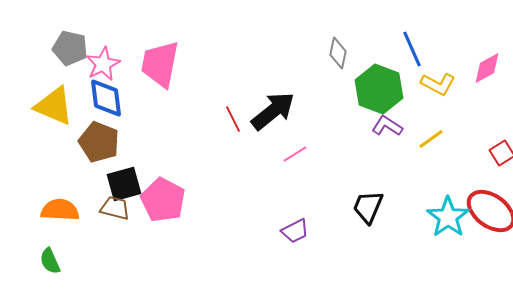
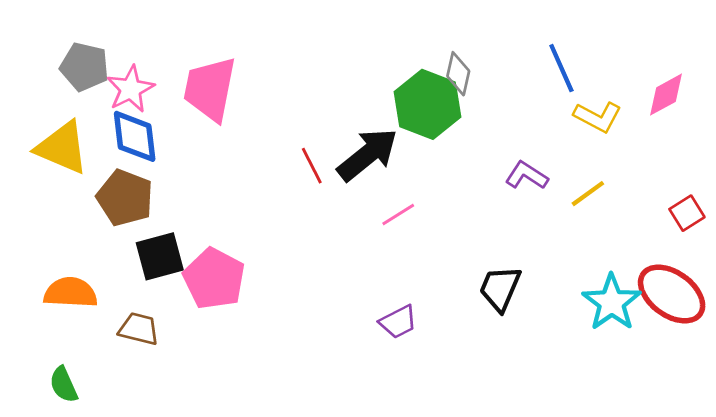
green hexagon: (379, 89) -> (428, 104), moved
brown trapezoid: (115, 208) -> (139, 329), moved
green semicircle: (50, 261) -> (64, 385), moved

